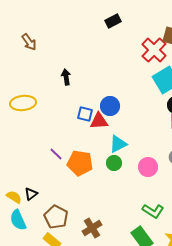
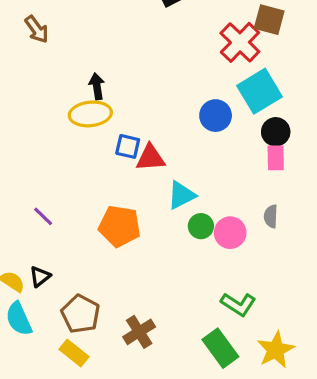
yellow ellipse: (23, 103) -> (90, 114), moved
blue circle: (110, 106) -> (216, 116), moved
purple line: (56, 154) -> (43, 216), moved
green circle: (114, 163) -> (201, 226), moved

